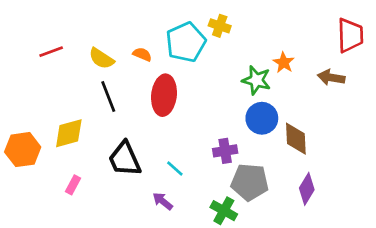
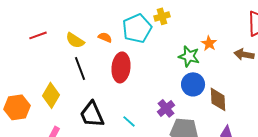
yellow cross: (220, 26) -> (162, 16), turned -35
yellow diamond: (69, 133) -> (51, 95), turned -45
purple cross: (225, 151) -> (166, 108), turned -30

